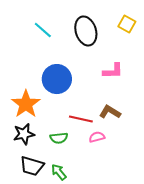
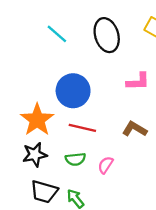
red line: (81, 119) -> (82, 128), moved
pink semicircle: (97, 137) -> (106, 165), moved, turned -42

